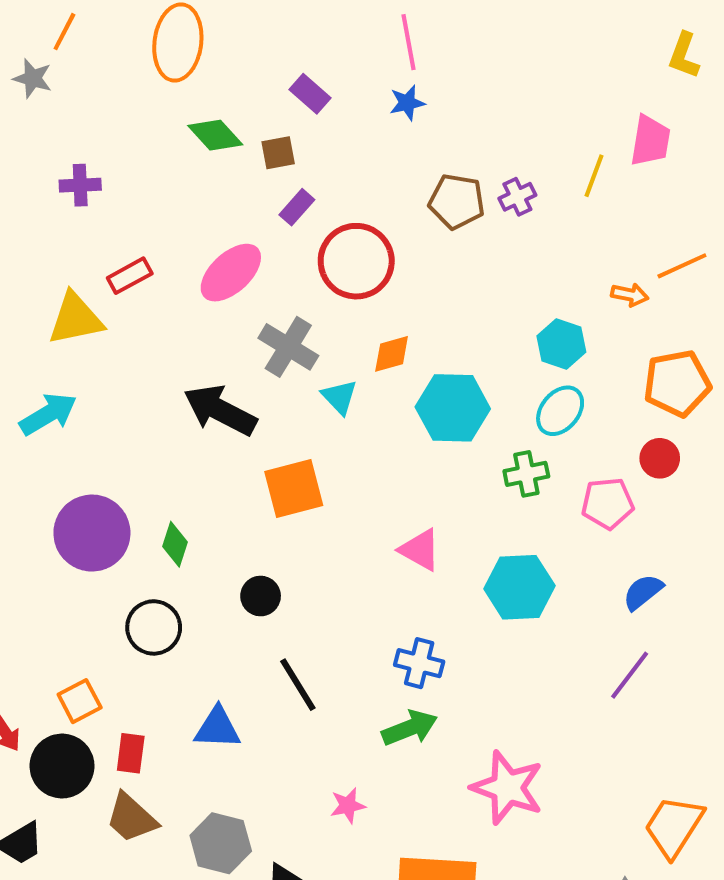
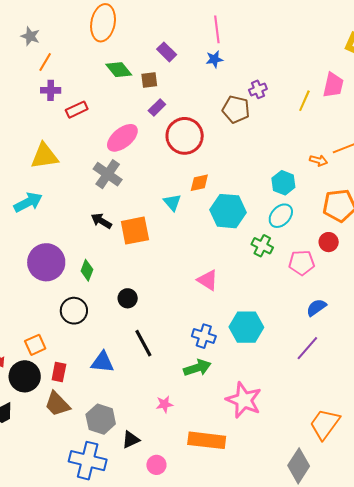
orange line: (64, 32) -> (45, 62), moved
purple cross: (517, 197) -> (258, 89), moved
red rectangle: (130, 276) -> (77, 110), moved
gray cross: (288, 347) -> (108, 174), moved
black arrow: (220, 410) -> (101, 221), moved, size x0.6
green cross: (526, 474) -> (262, 246), turned 35
orange square: (294, 488) -> (135, 231), moved
cyan hexagon: (519, 587) -> (246, 327), moved

